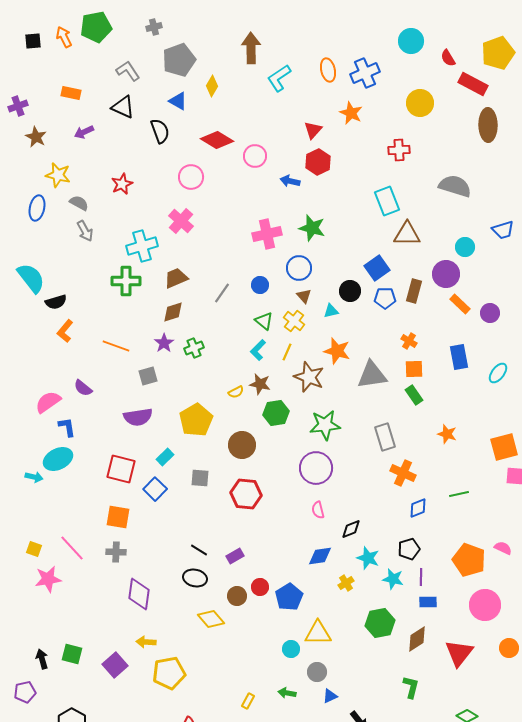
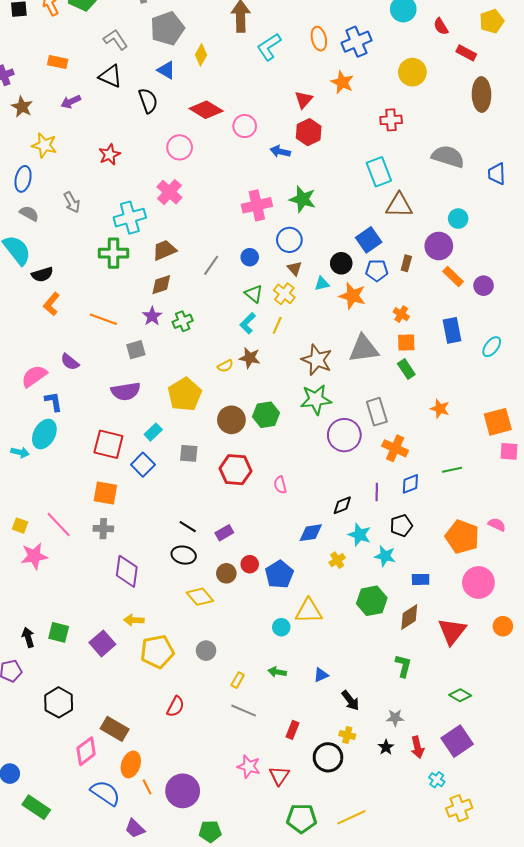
yellow pentagon: (498, 53) -> (492, 21), size x0.7
red rectangle: (473, 84) -> (466, 53), size x0.7
gray semicircle: (79, 203) -> (29, 213), moved
blue trapezoid: (503, 230) -> (497, 174), moved, turned 105
brown rectangle: (414, 291) -> (406, 263), size x0.7
orange star: (337, 351) -> (352, 296), moved
brown star: (309, 377) -> (317, 360), moved
green hexagon: (276, 413) -> (266, 415), moved
cyan ellipse: (58, 459) -> (44, 434), turned -36
purple circle: (316, 468) -> (344, 435), moved
pink semicircle: (318, 510) -> (280, 485), moved
purple line: (421, 577) -> (377, 492), moved
gray circle: (317, 672) -> (206, 651), moved

